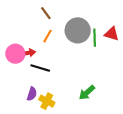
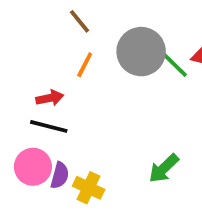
green line: (95, 38) -> (174, 64), turned -42
pink circle: (15, 54) -> (33, 167), moved
black line: (40, 68) -> (49, 126), moved

